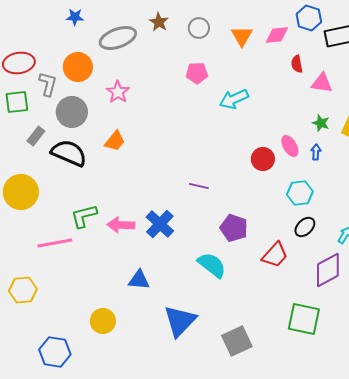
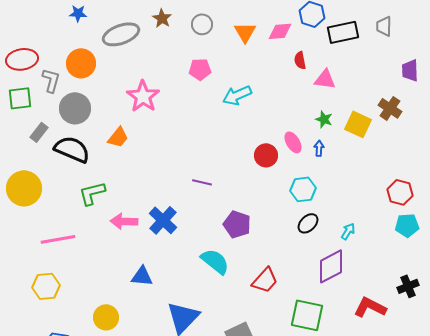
pink star: (118, 92) -> (143, 96), moved, size x1.4
green L-shape: (84, 216) -> (92, 193), moved
red trapezoid: (275, 255) -> (265, 280), moved
yellow hexagon: (23, 290) -> (46, 286), moved

